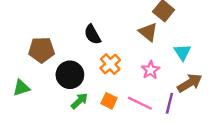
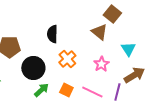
black semicircle: (92, 34) -> (52, 34), turned 30

